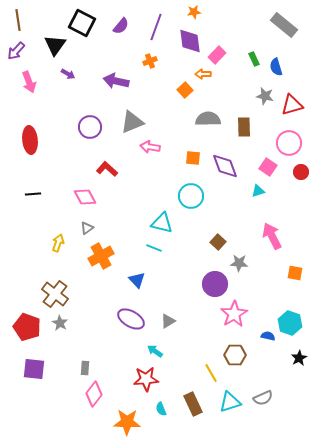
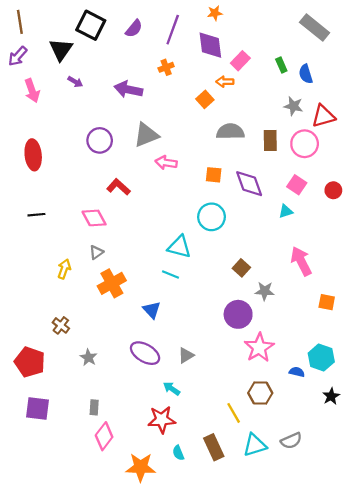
pink circle: (289, 143) -> (305, 144), moved
brown cross: (55, 294) -> (61, 325), size x0.6
gray star: (60, 323) -> (89, 358), moved

